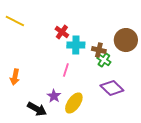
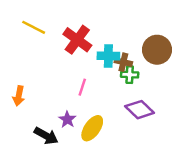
yellow line: (15, 21) -> (34, 27), moved
red cross: (62, 32) -> (77, 40), size x1.6
cyan cross: (76, 45) -> (108, 56), moved
green cross: (104, 60) -> (130, 75), turned -32

